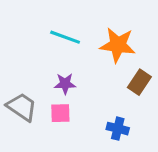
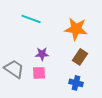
cyan line: (65, 37) -> (31, 19), moved
brown rectangle: (139, 82) -> (80, 57), moved

